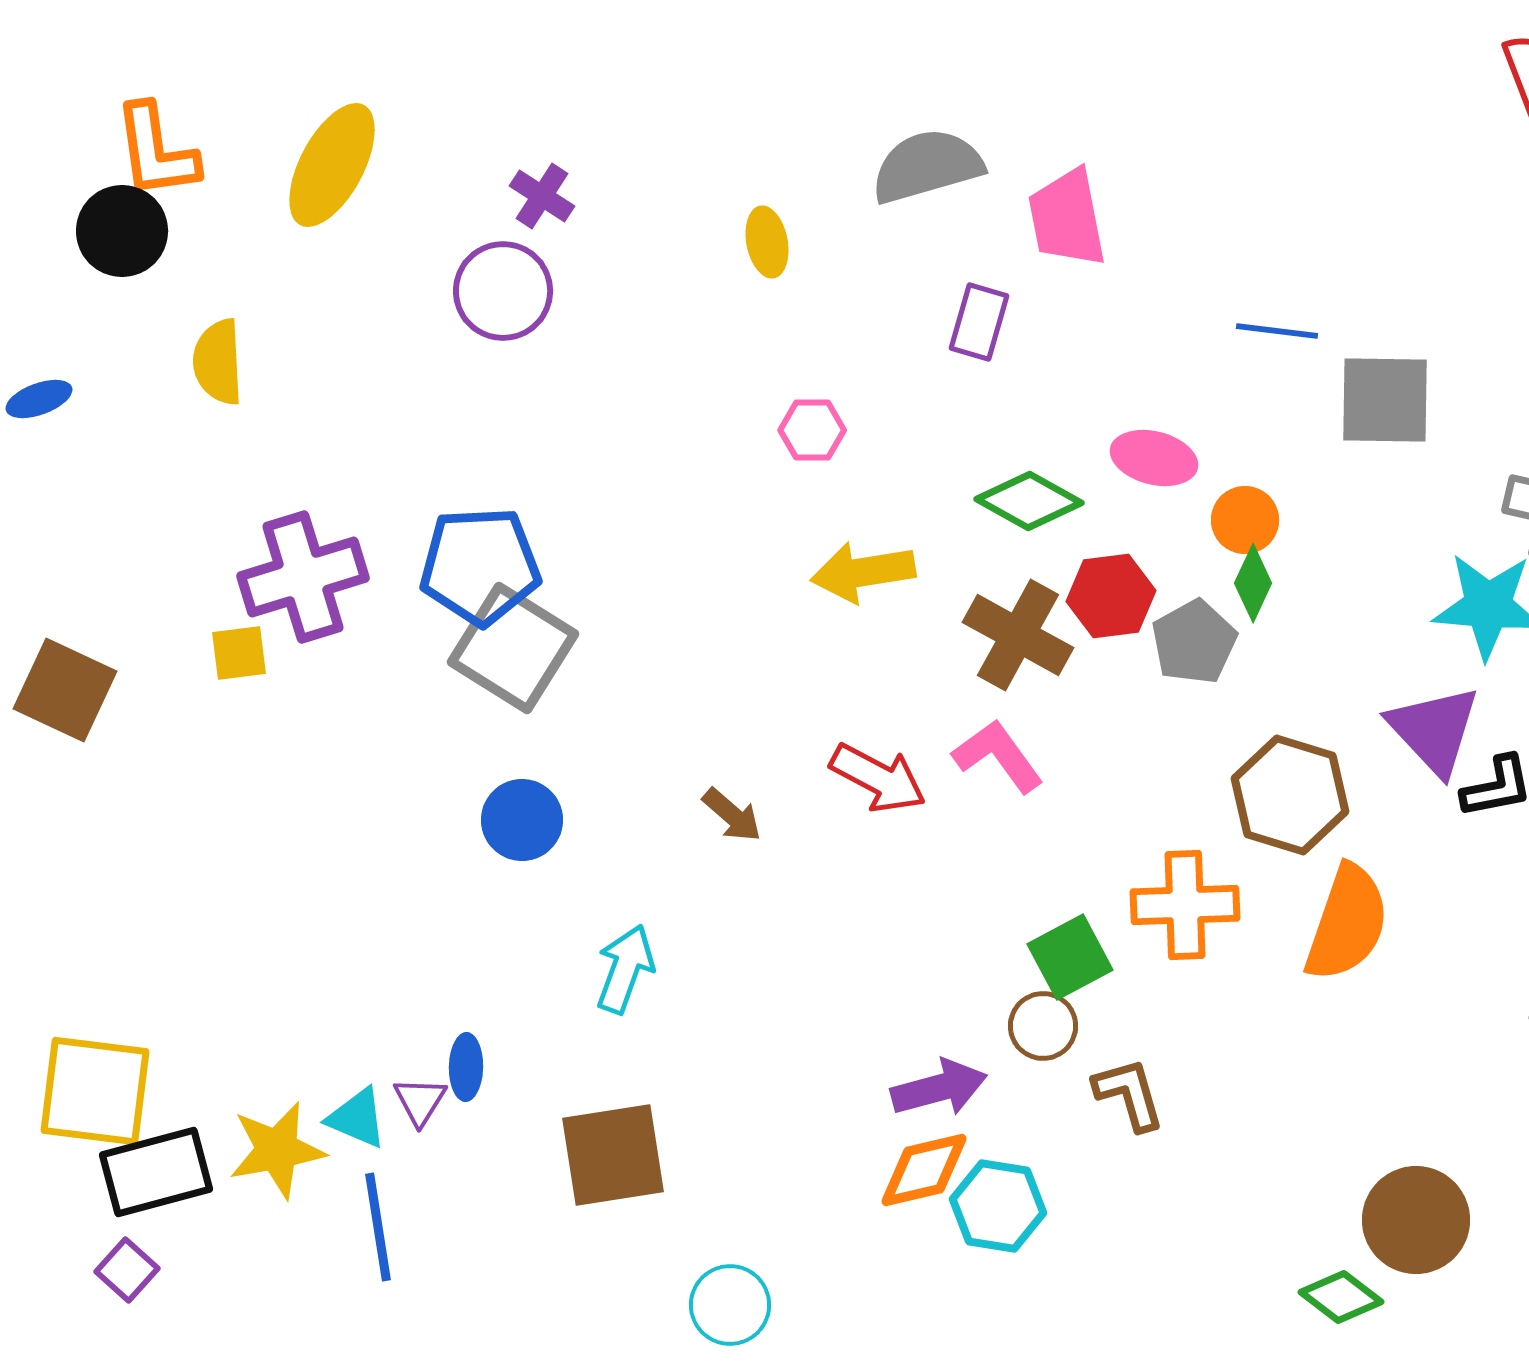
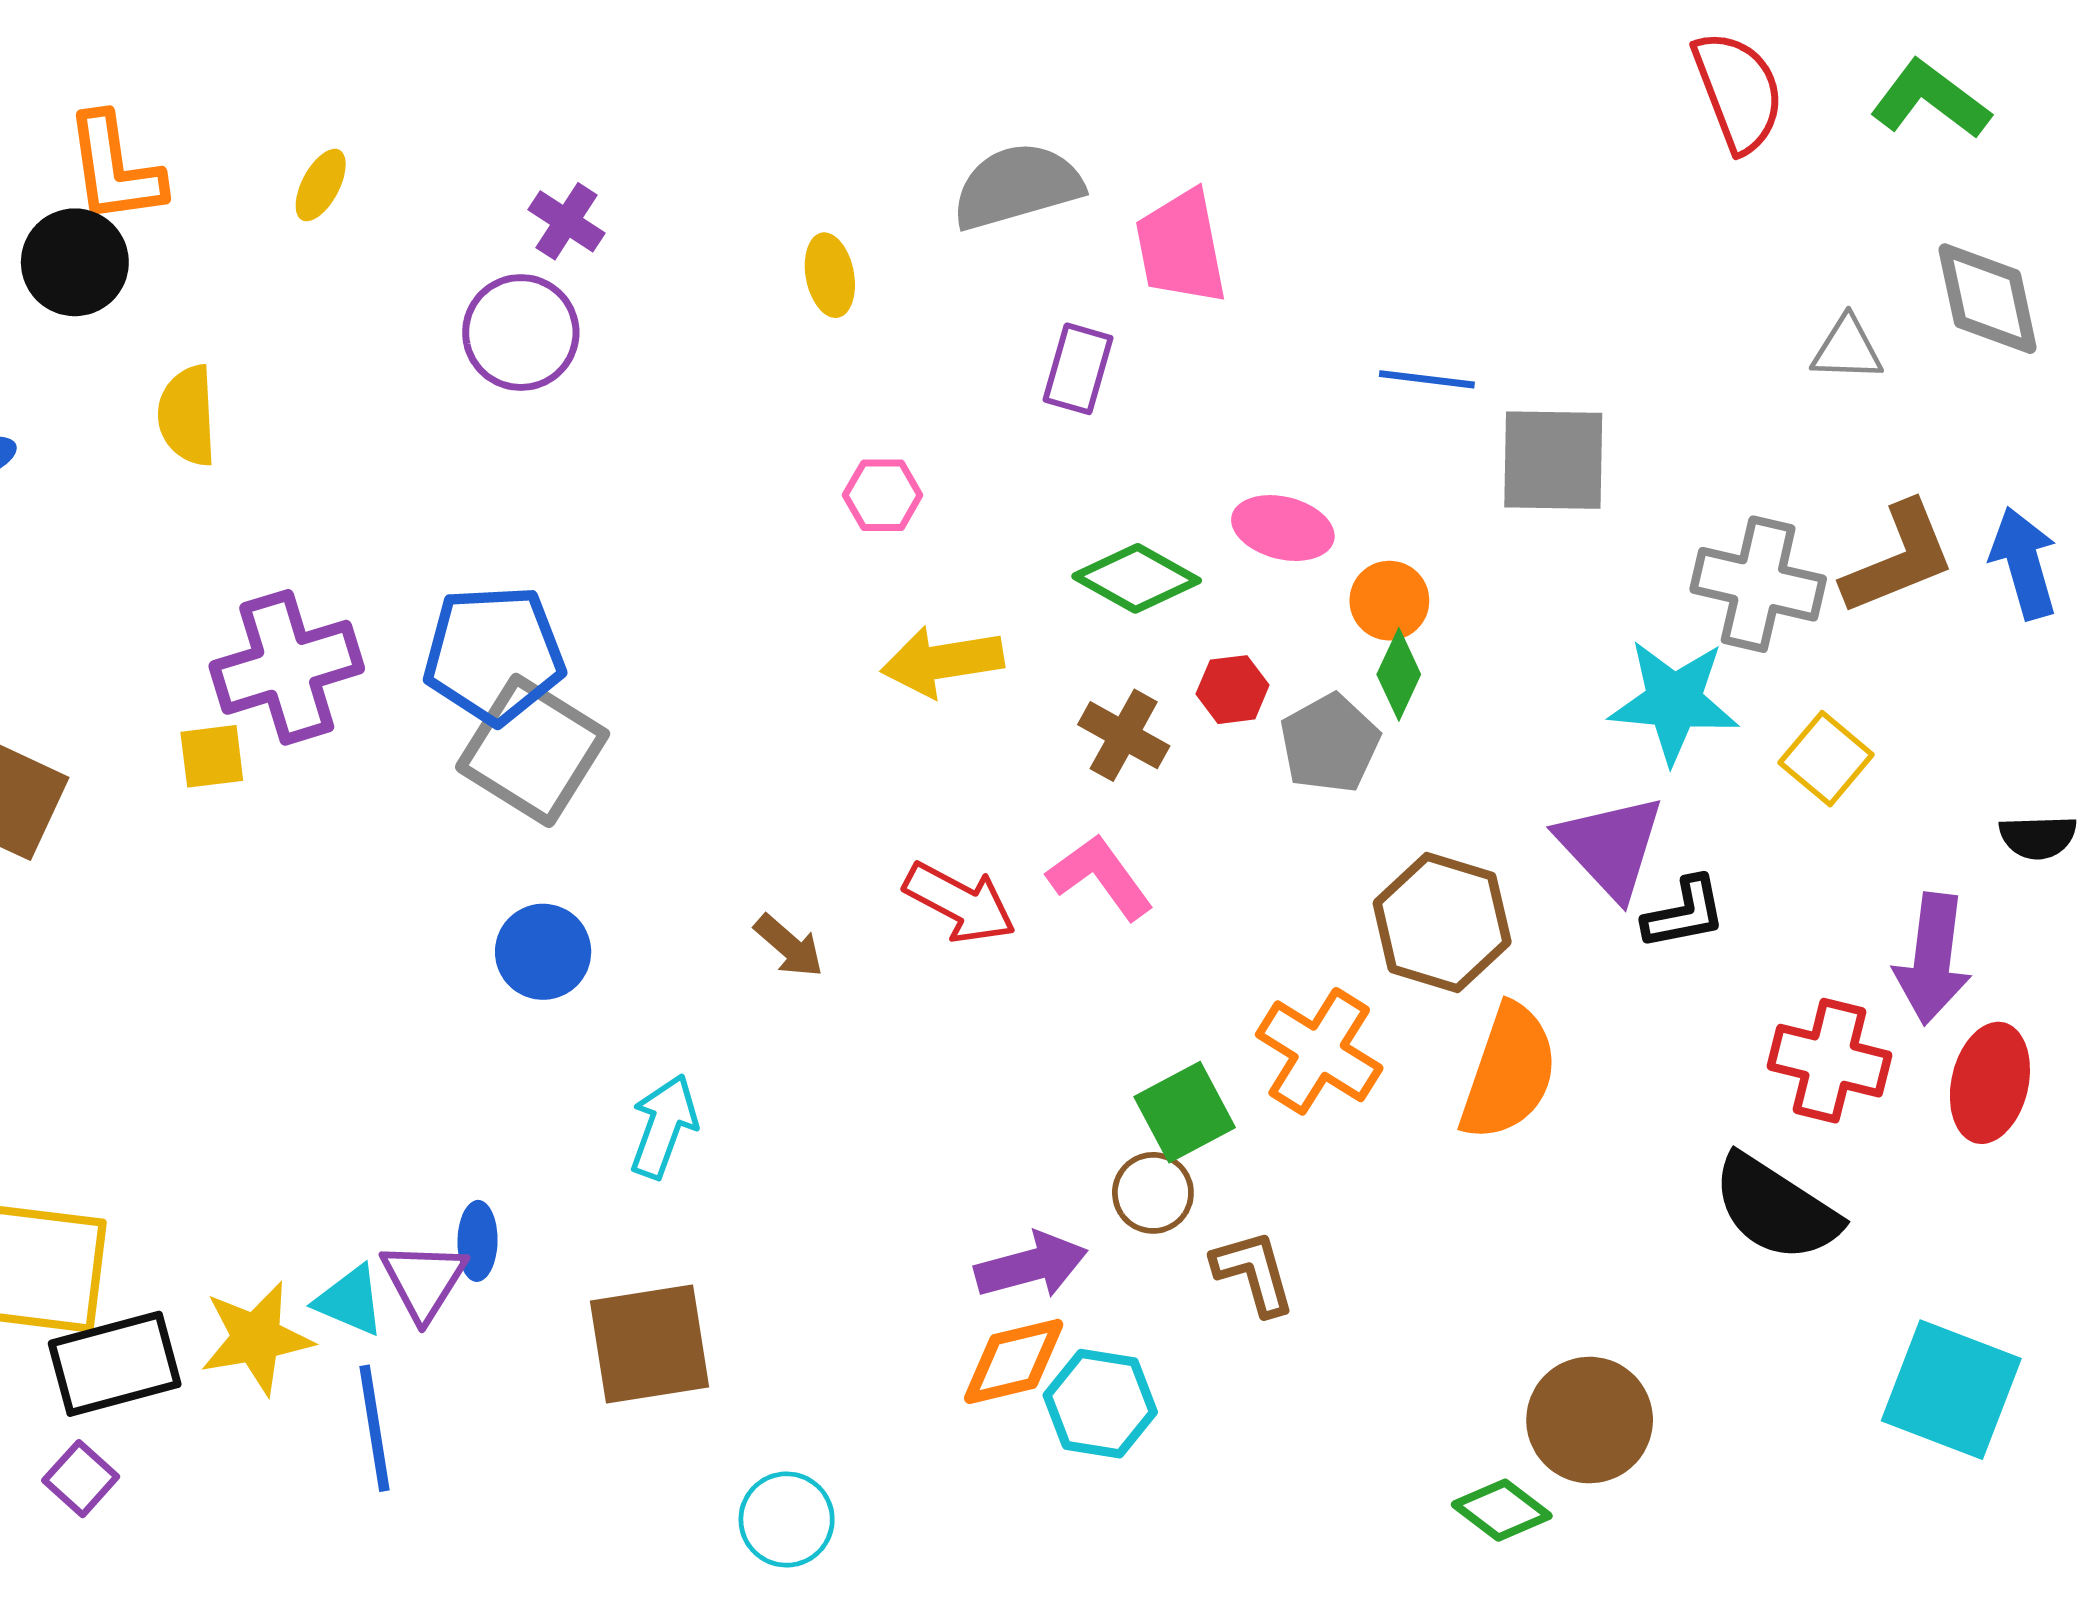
yellow ellipse: (332, 165) -> (321, 185), size x0.5
red hexagon: (1111, 596) -> (1233, 690), size x0.7
brown cross: (1018, 635) -> (1124, 735), size x0.7
orange cross: (1185, 905) -> (1319, 1051), turned 34
purple triangle: (420, 1101) -> (424, 1281), size x1.4

